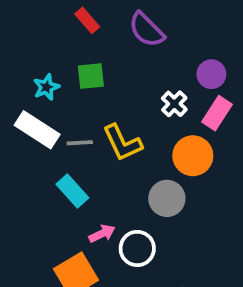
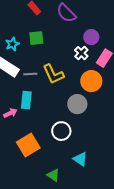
purple circle: (211, 74) -> (91, 37), moved
cyan rectangle: (72, 191) -> (26, 100), turned 48
pink arrow: (102, 234) -> (10, 113), moved

